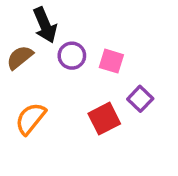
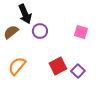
pink square: (111, 61) -> (81, 32), moved
purple square: (140, 99) -> (78, 71), moved

